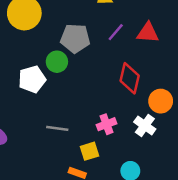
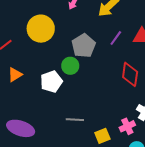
gray pentagon: (75, 38) -> (84, 46), turned -30
pink cross: (106, 124) -> (127, 126), moved

